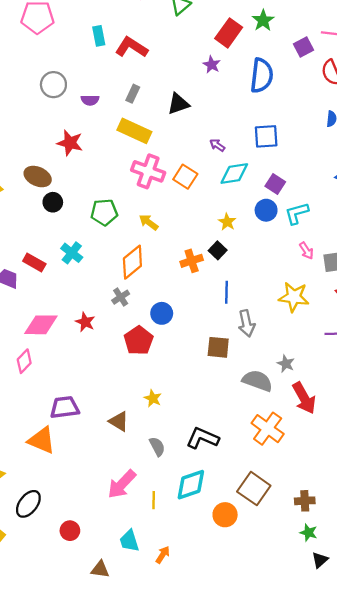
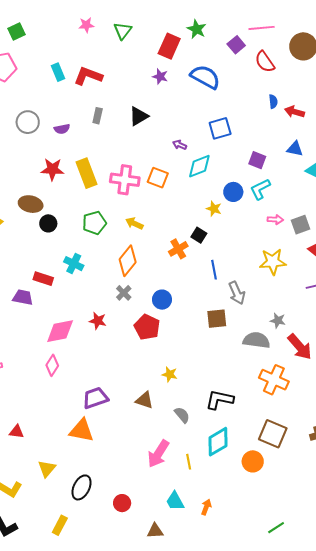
blue semicircle: (262, 76) -> (205, 77), turned -56
yellow rectangle: (134, 131) -> (87, 173), moved, turned 56
purple square: (275, 184) -> (257, 160), moved
yellow star: (227, 222) -> (214, 209), moved
pink arrow: (306, 251) -> (275, 220), turned -42

